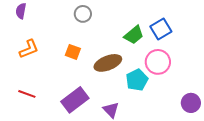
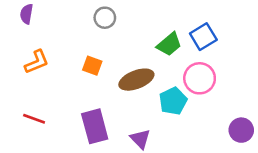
purple rectangle: (75, 100) -> (95, 126), turned -68

